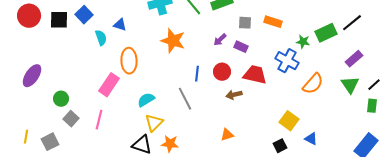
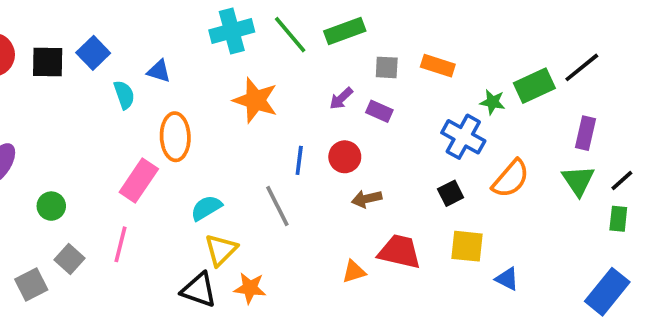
purple rectangle: (354, 59) -> (585, 133), turned -36
red trapezoid: (255, 75) -> (399, 252), moved
gray square: (71, 119) -> (69, 259), moved
yellow square: (289, 121) -> (467, 246), turned -30
black square: (280, 146) -> (451, 193), moved

